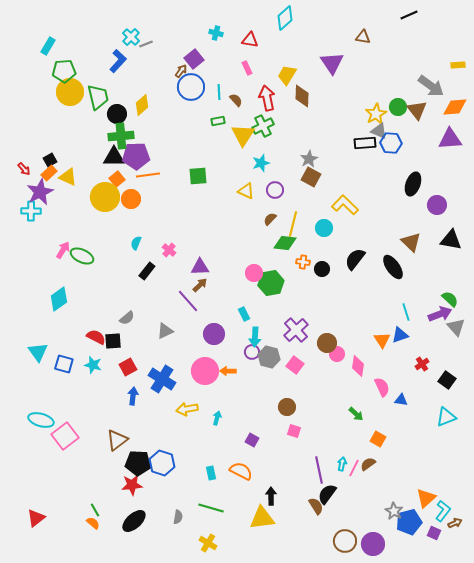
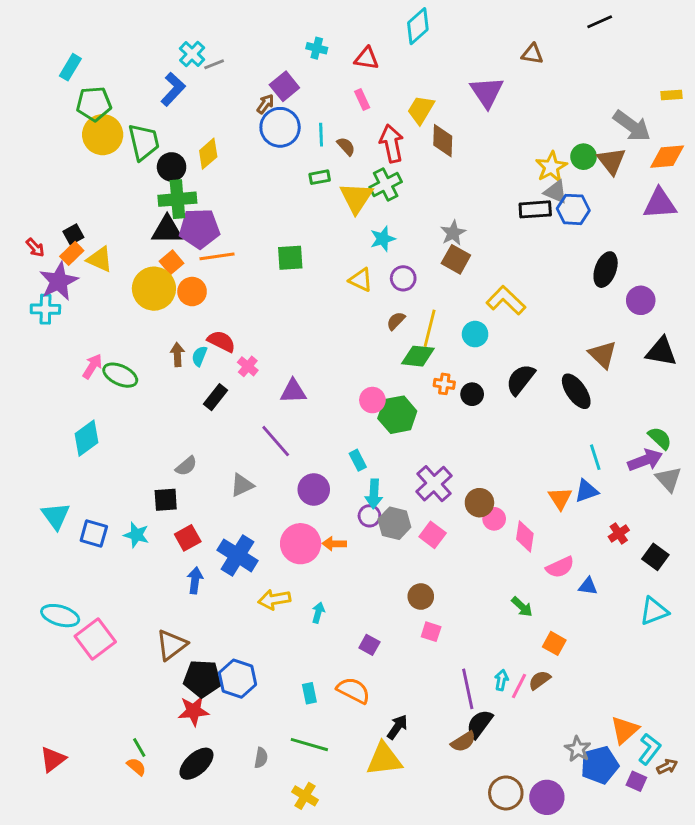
brown arrow: (200, 285) -> (177, 355), moved, turned -49
red semicircle: (96, 337) -> (221, 341), moved
pink semicircle: (382, 387) -> (560, 567), turned 90
black arrow: (271, 496) -> (397, 727), turned 36
brown semicircle: (316, 506) -> (463, 742), turned 90

